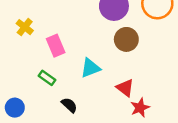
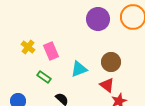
yellow cross: (25, 27) -> (28, 47), moved
brown circle: (126, 39) -> (111, 62), moved

